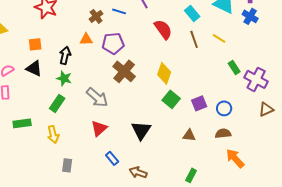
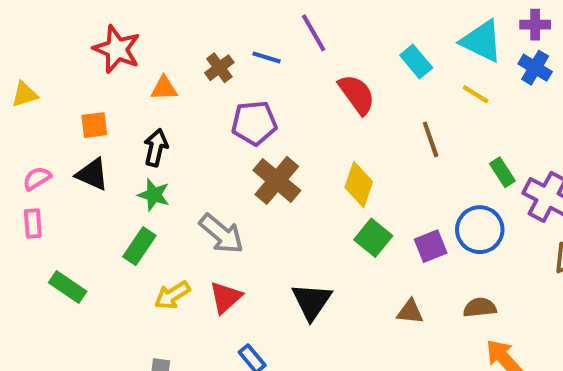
yellow line: (219, 38) -> (476, 94), moved
orange triangle: (86, 39) -> (164, 88), moved
brown line: (194, 39) -> (431, 139), moved
blue circle: (224, 108) -> (480, 230), moved, size x1.5
green rectangle: (22, 123) -> (68, 287), turned 42
yellow arrow: (53, 134) -> (172, 295), moved, turned 72

